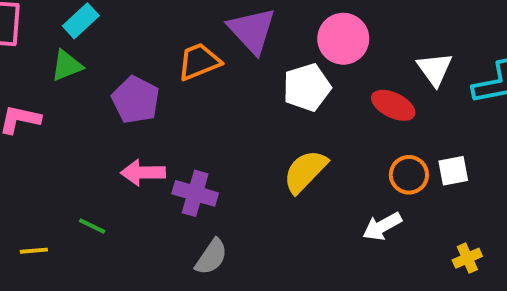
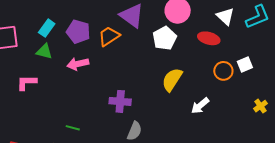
green triangle: (67, 66) -> (44, 51), turned 48
purple pentagon: (136, 100) -> (78, 32), moved
pink arrow: (143, 173) -> (78, 64), moved
white arrow: (382, 226) -> (200, 106), moved

